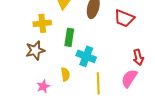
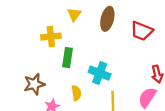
green rectangle: (69, 37) -> (68, 58), moved
brown star: (35, 50) -> (34, 84), moved

